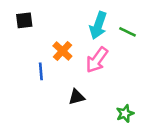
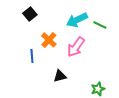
black square: (24, 20) -> (30, 14), moved, turned -32
cyan arrow: (98, 26) -> (77, 20), turned 45

